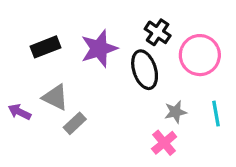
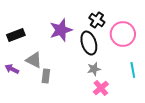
black rectangle: (45, 47) -> (16, 35), moved
gray star: (175, 112) -> (94, 69), moved
gray rectangle: (75, 123) -> (46, 76), turned -40

